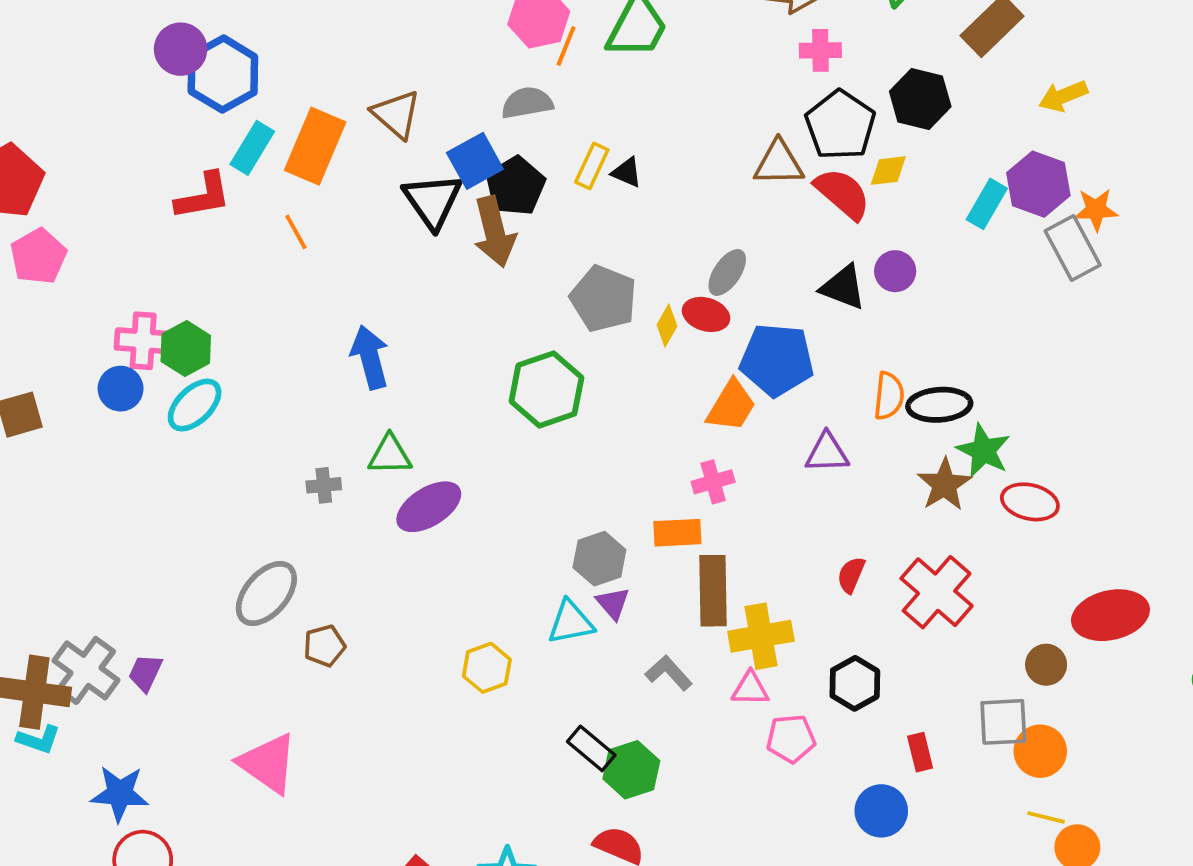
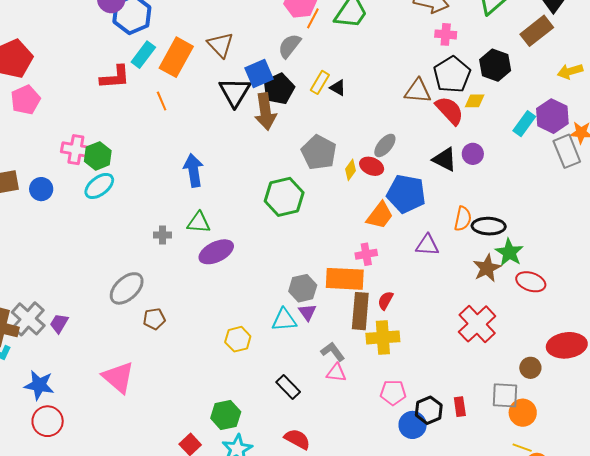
gray semicircle: (527, 103) -> (289, 46), turned -48
blue circle: (121, 389) -> (41, 189), moved
orange rectangle: (677, 533) -> (345, 279), size x1.5
red semicircle: (851, 575) -> (385, 300), moved
black hexagon: (855, 683) -> (429, 410), moved
pink triangle: (750, 689) -> (336, 373), moved
green hexagon: (631, 770) -> (226, 415), moved
blue circle: (881, 811) -> (413, 425), moved

